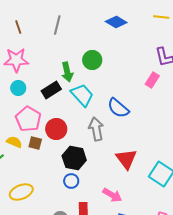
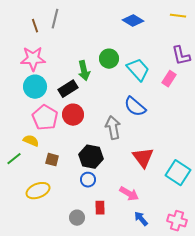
gray line: (57, 25) -> (55, 19), moved
cyan circle: (18, 88) -> (35, 87), size x1.5
cyan trapezoid: (82, 95) -> (138, 70), moved
red circle: (56, 129) -> (73, 115), moved
brown square: (35, 143) -> (52, 160), moved

